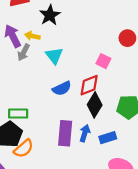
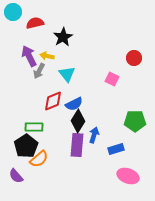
red diamond: (89, 85) -> (53, 101), moved
black diamond: (95, 105) -> (78, 121), moved
blue arrow: (85, 133) -> (94, 135), moved

